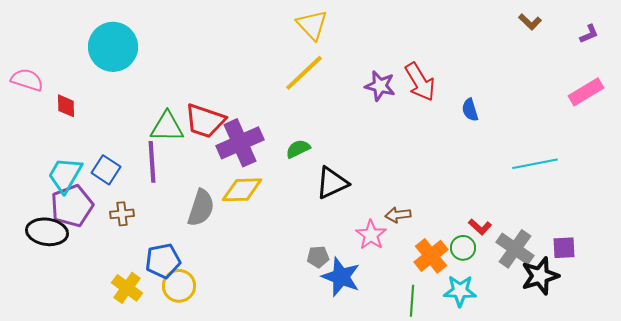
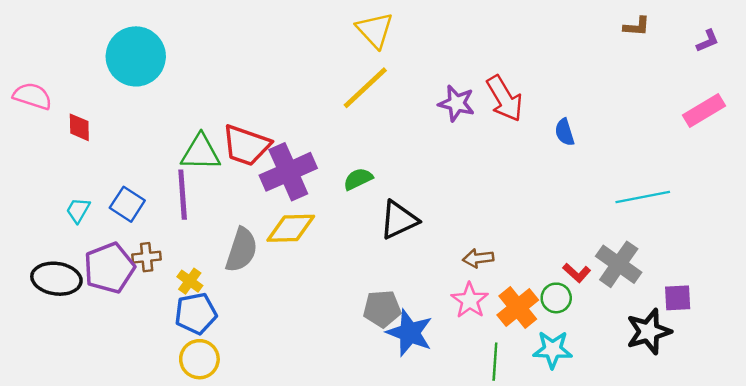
brown L-shape: (530, 22) -> (637, 26), turned -40
cyan trapezoid: (65, 175) -> (78, 210), size x0.6
purple pentagon: (72, 206) -> (109, 268), moved
pink star: (371, 235) -> (470, 300), moved
gray cross: (515, 249) -> (619, 264), moved
gray pentagon: (318, 257) -> (382, 309), size x1.4
yellow circle: (179, 286) -> (199, 359), moved
yellow cross: (127, 288) -> (190, 281), moved, size x0.7

